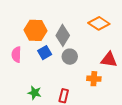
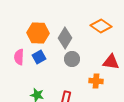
blue square: (45, 53) -> (39, 57), moved

